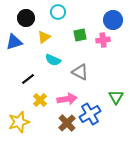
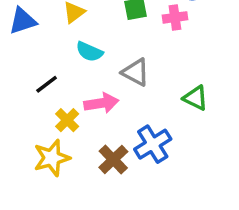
green triangle: (116, 97) -> (195, 98), moved, turned -35
pink arrow: (67, 99) -> (101, 103), moved
yellow star: (19, 122) -> (52, 158), moved

